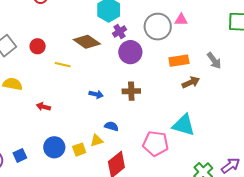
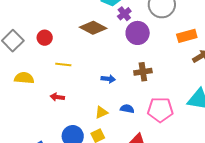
yellow line: (63, 65) -> (63, 65), moved
yellow triangle: (97, 140) -> (101, 112), moved
pink pentagon: (156, 144) -> (160, 110), moved

